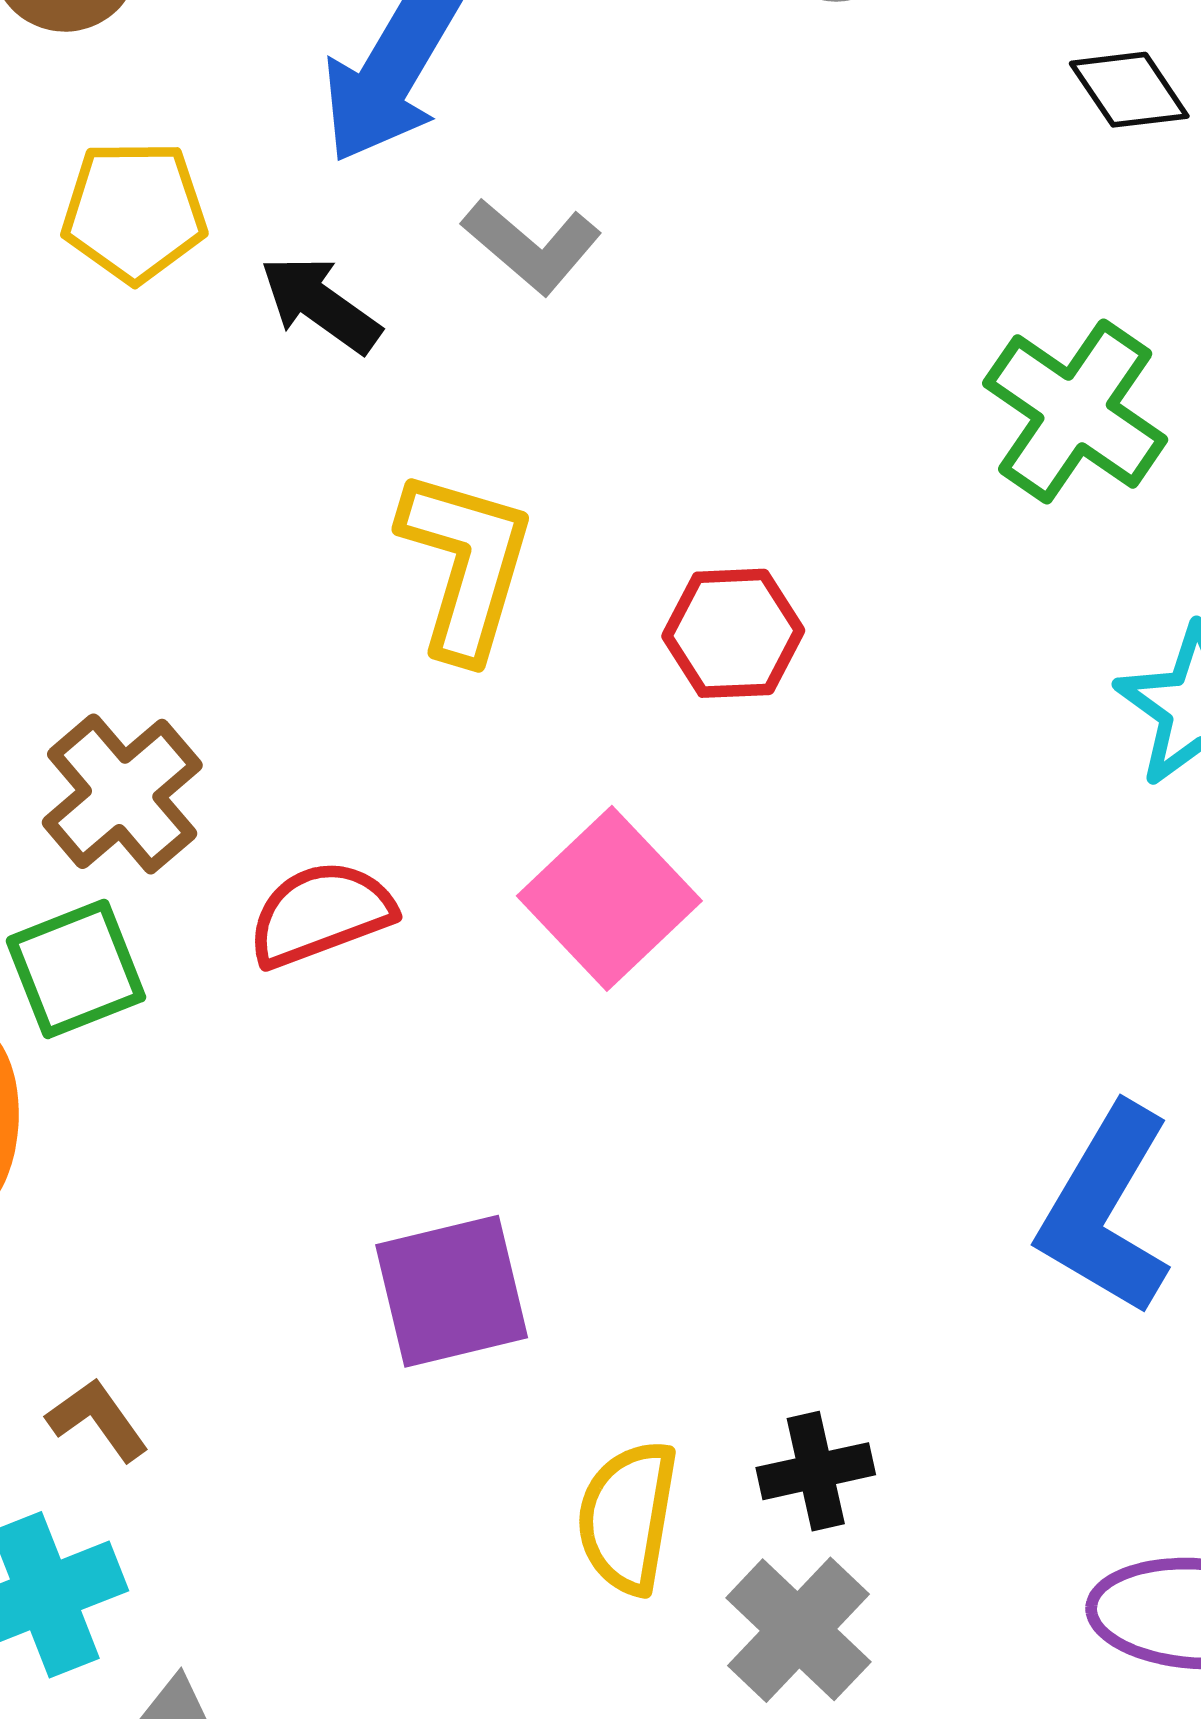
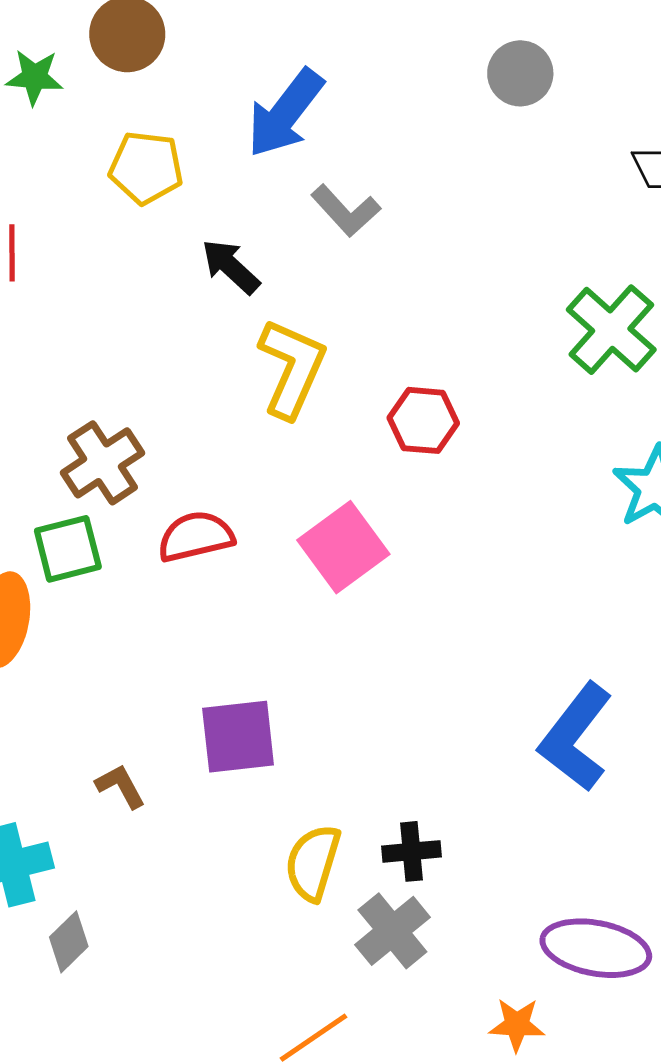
black arrow: (320, 304) -> (231, 267), moved
brown L-shape: (98, 1420) -> (121, 786), moved

